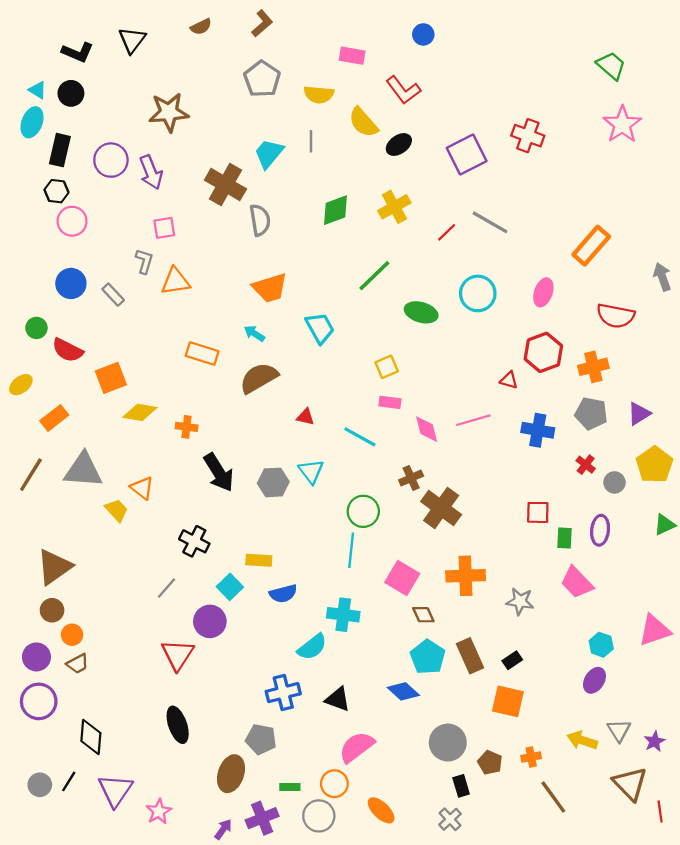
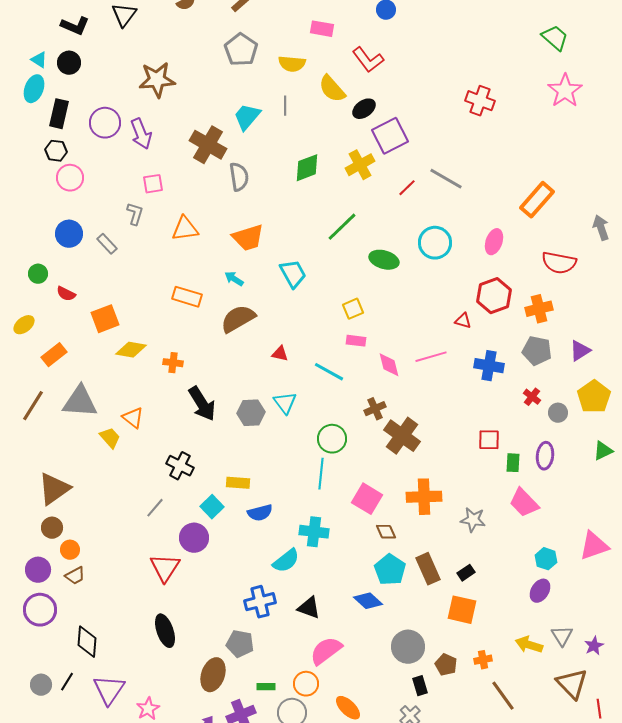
purple square: (467, 155) -> (390, 136), moved
orange triangle: (175, 281) -> (185, 229), moved
red semicircle: (68, 350) -> (66, 294), size x0.7

